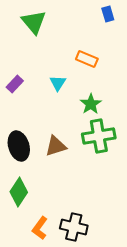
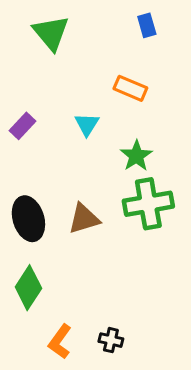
blue rectangle: (108, 14) -> (147, 25), moved
black cross: (74, 227) -> (111, 340), size x0.6

